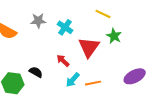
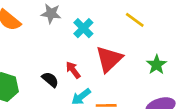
green star: (114, 36) -> (157, 65), moved
black semicircle: (36, 72) -> (50, 80), moved

